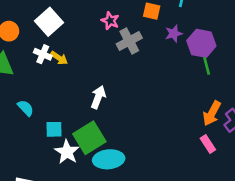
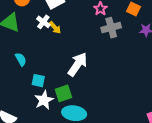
white arrow: (98, 97) -> (78, 64), size x1.4
green square: (89, 138) -> (63, 93), size x0.7

